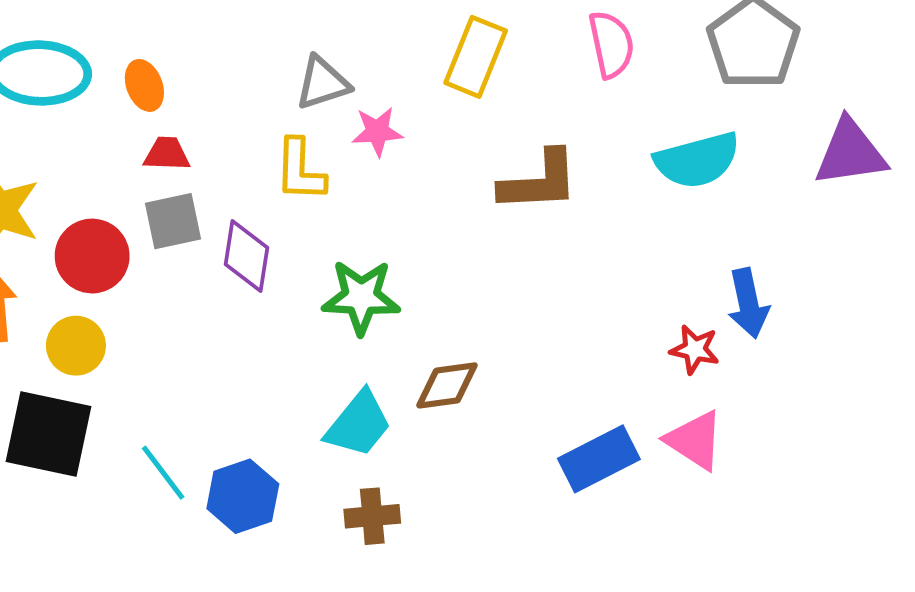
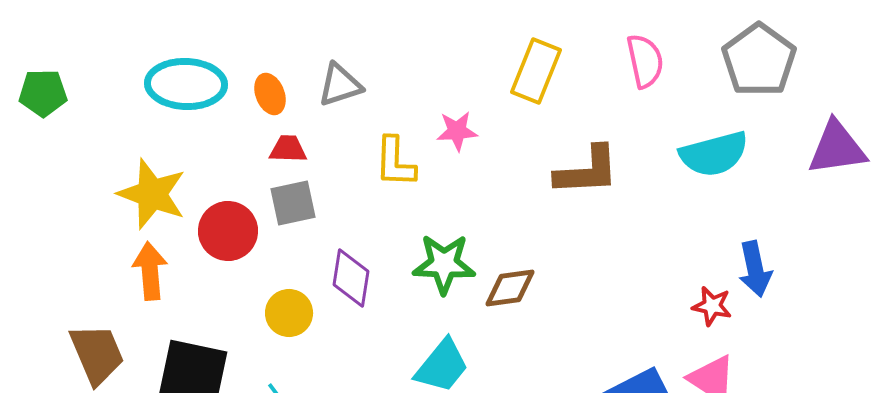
gray triangle: (322, 83) -> (340, 85), moved
purple diamond: (246, 256) -> (351, 278), moved
yellow circle: (76, 346) -> (289, 313), moved
brown diamond: (447, 385) -> (510, 288), moved

